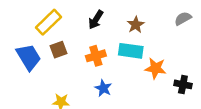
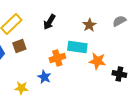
brown star: (136, 25) -> (89, 25), moved
orange cross: (96, 56) -> (57, 58), moved
blue star: (103, 88) -> (44, 77), moved

